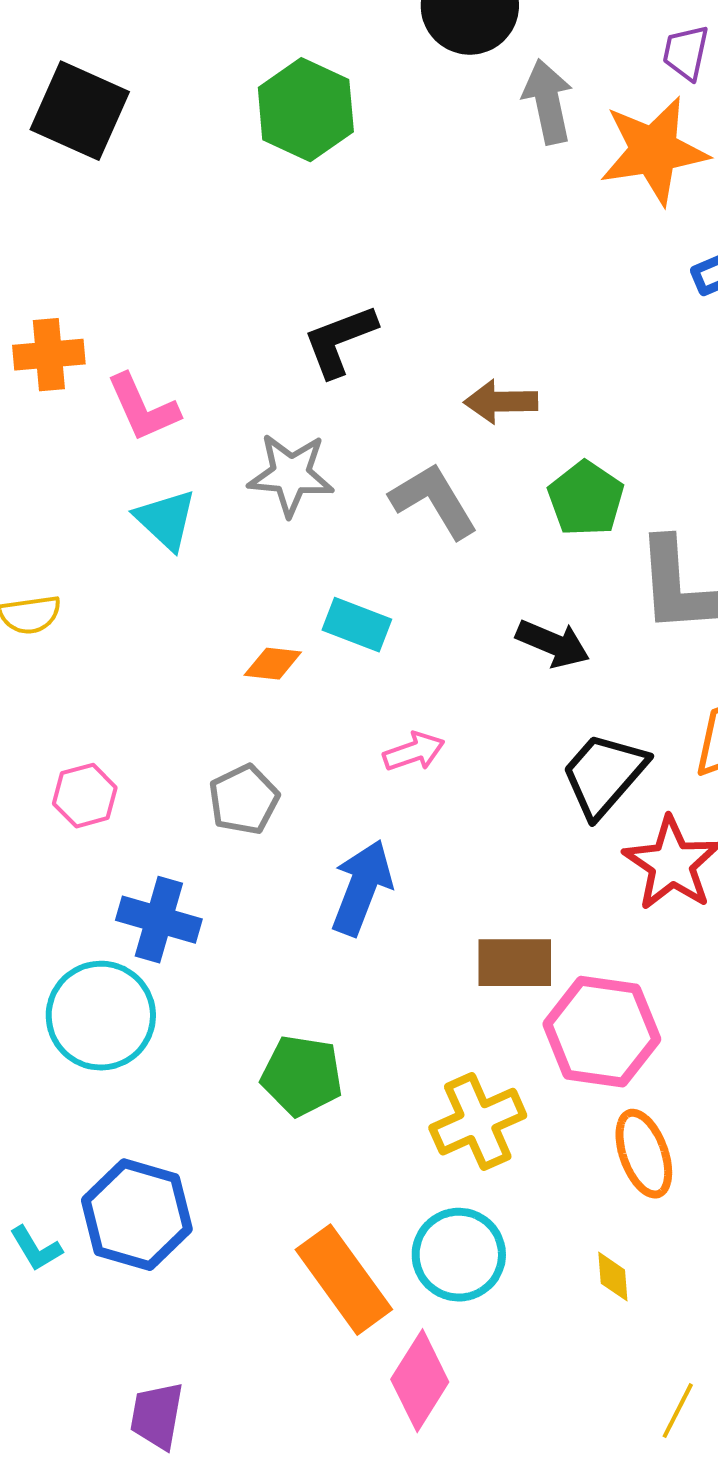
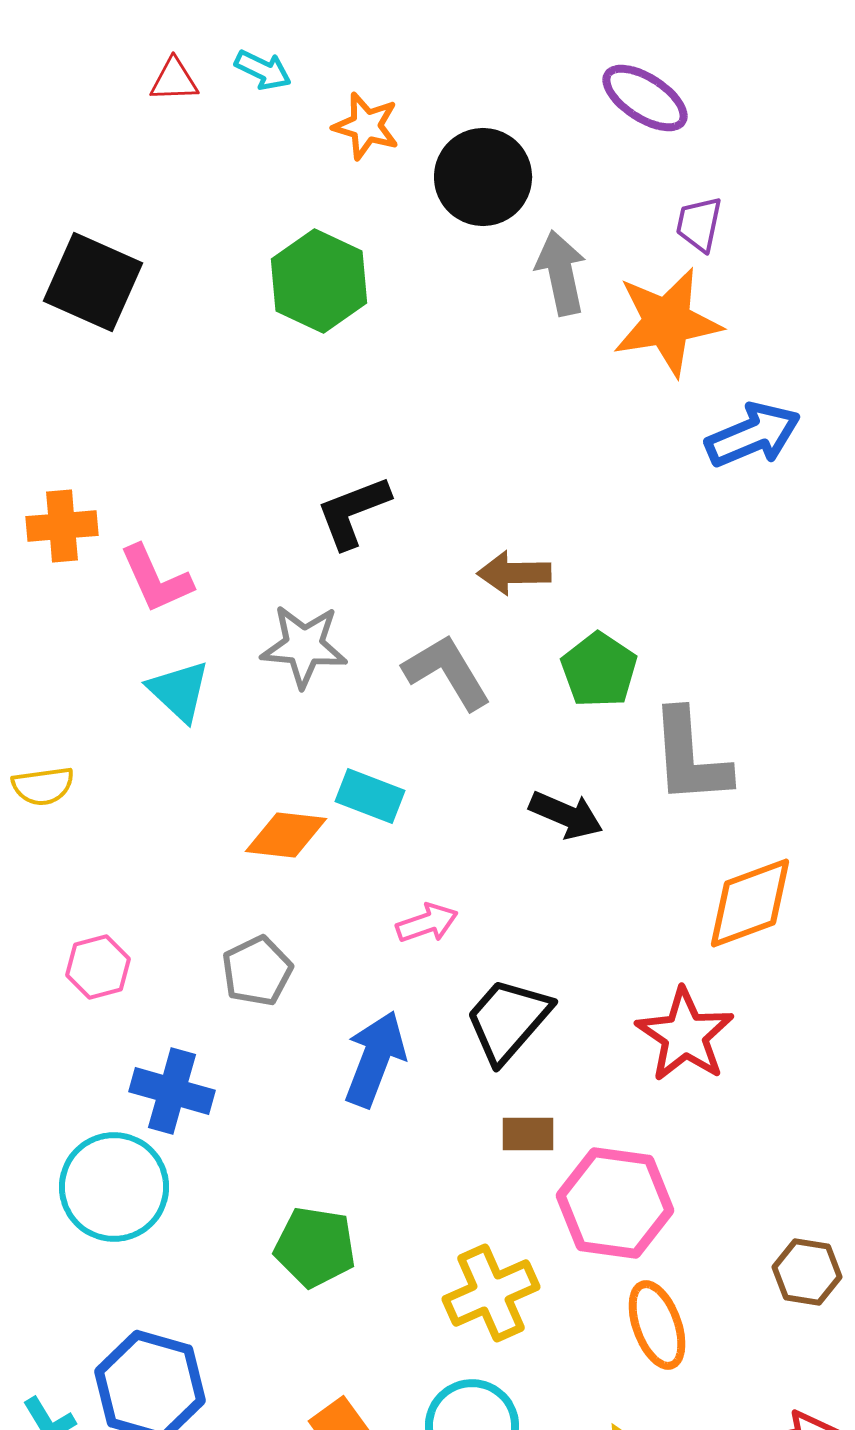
orange diamond: (273, 664) -> (286, 835), size x1.4
black trapezoid: (604, 775) -> (508, 1020), moved
brown rectangle: (515, 963) -> (528, 1134), size x0.7

